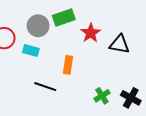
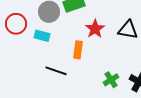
red star: (91, 33) -> (95, 29), moved

